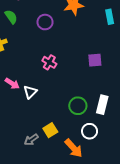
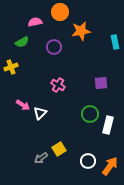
green semicircle: (11, 17) -> (22, 42), turned 96
green circle: (78, 106) -> (90, 114), moved
white circle: (90, 131) -> (88, 161), moved
orange arrow: (74, 148) -> (110, 166), moved, turned -102

